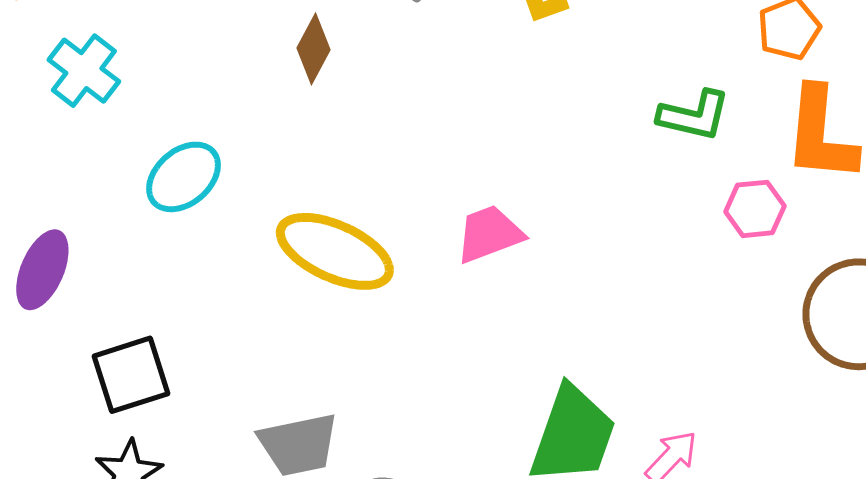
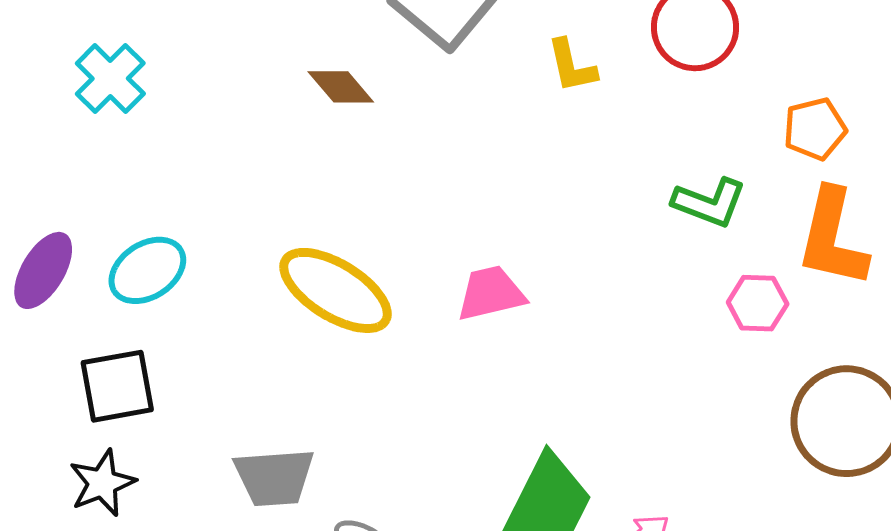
brown diamond: (313, 49) -> (341, 87), turned -76
cyan ellipse: (184, 177) -> (147, 270), moved

